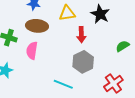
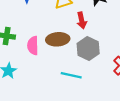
brown ellipse: (37, 26) -> (58, 39), moved

